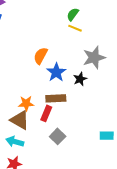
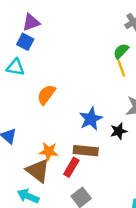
yellow line: (75, 28) -> (121, 68), turned 40
orange semicircle: (41, 56) -> (46, 95), moved

